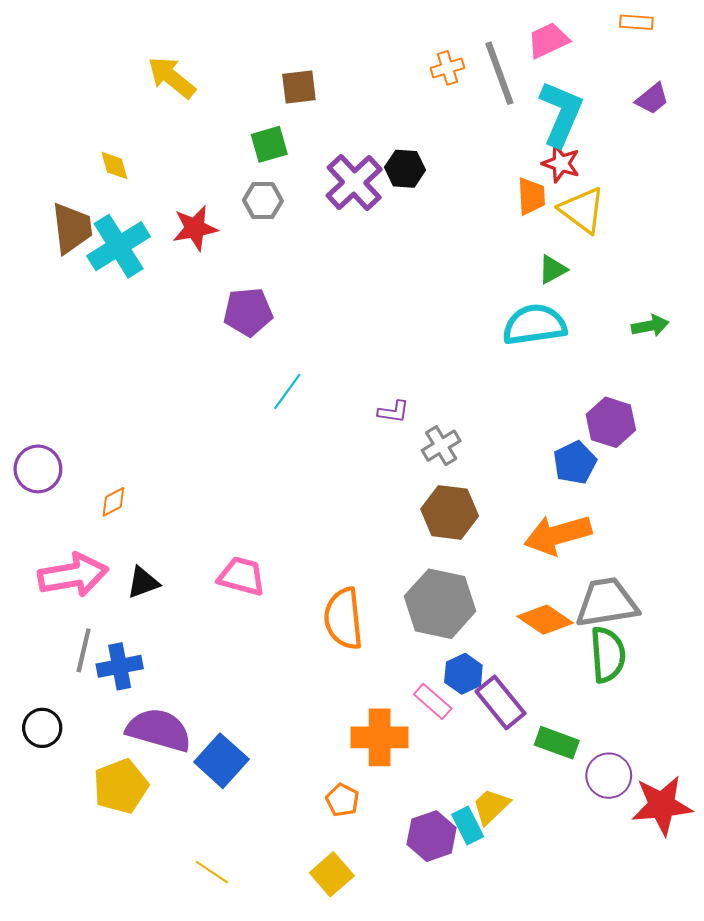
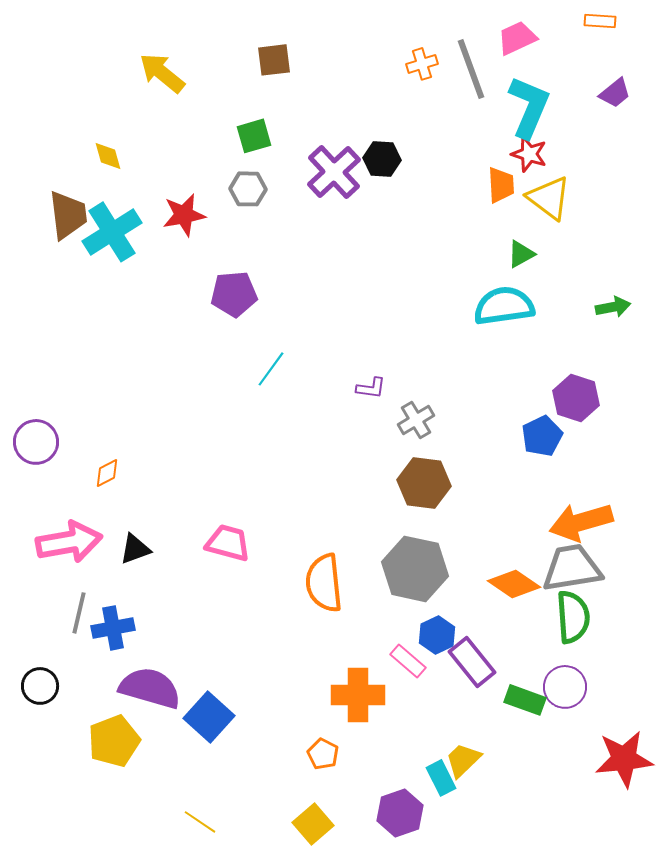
brown square: (299, 87) -> (274, 60), moved
orange arrow: (558, 535) -> (581, 522), moved
purple circle: (609, 776) -> (565, 687), moved
purple hexagon: (432, 836) -> (400, 813), moved

